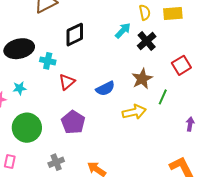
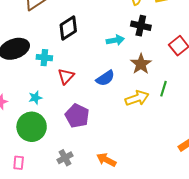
cyan arrow: (123, 30) -> (115, 40), moved, turned 42
black cross: (147, 41) -> (141, 26), turned -30
cyan star: (19, 88) -> (35, 98), moved
green line: (163, 97) -> (163, 89), moved

